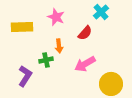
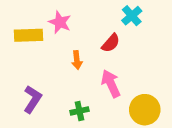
pink star: (56, 17) -> (60, 22), moved
green cross: (46, 60) -> (79, 111), moved
pink arrow: (85, 64) -> (111, 84), turned 95

